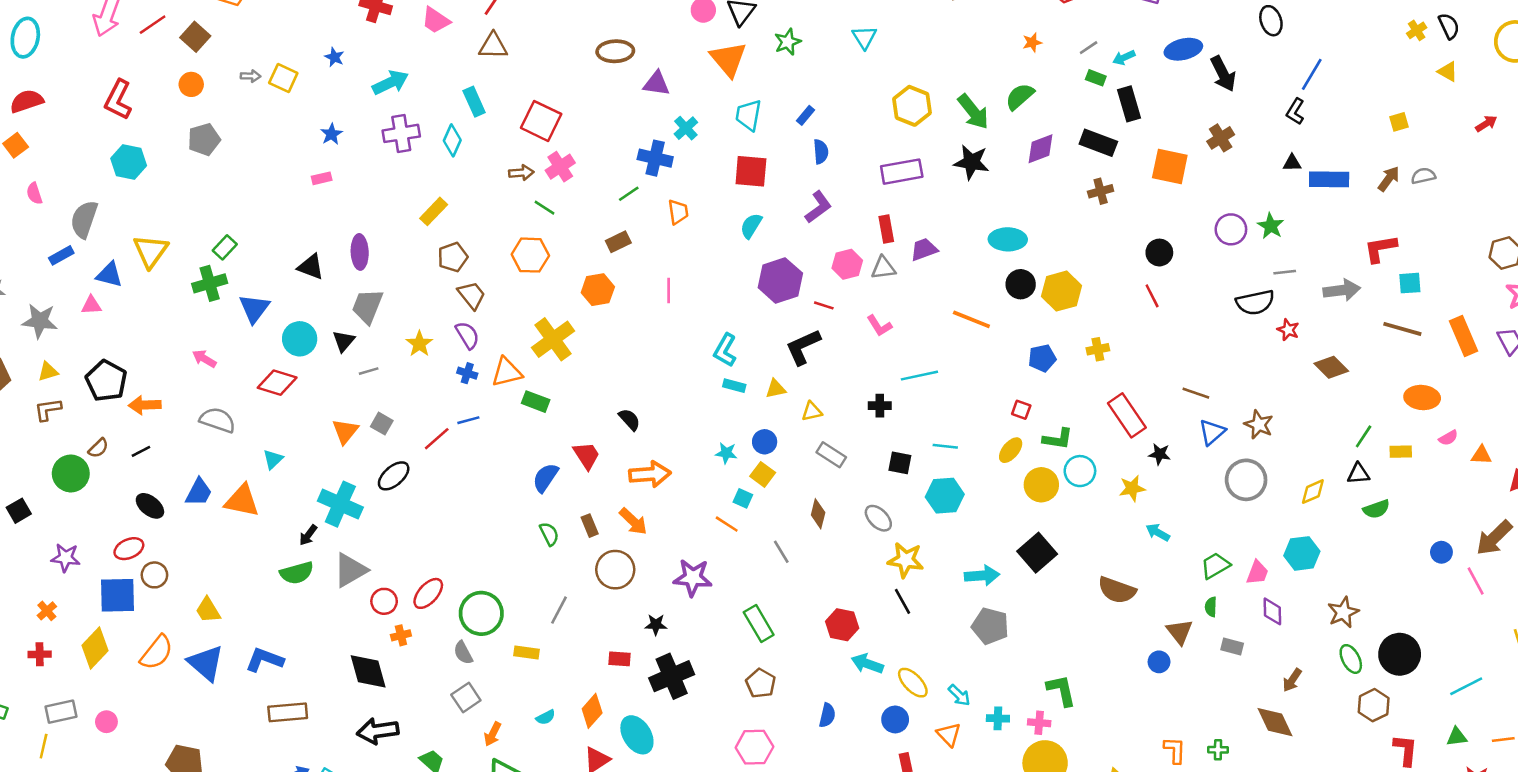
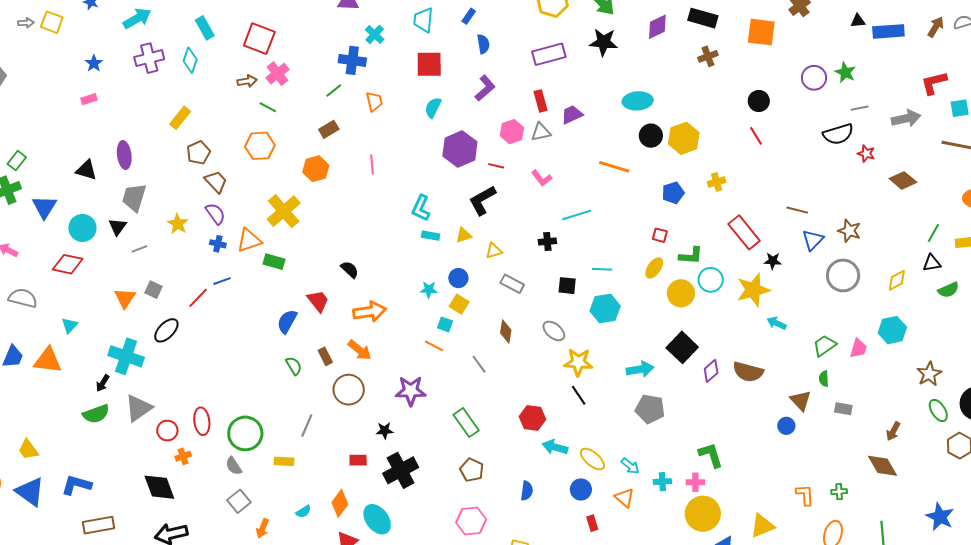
yellow star: (1132, 488) -> (753, 290), size x1.6
red ellipse: (428, 593) -> (202, 421), turned -44
purple diamond: (1272, 611) -> (711, 371), moved, turned 55

